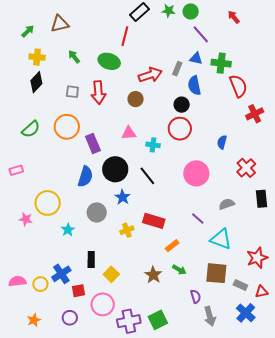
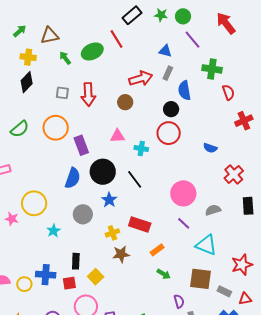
red arrow: (234, 17) -> (226, 23), size x1.6
brown triangle: (60, 24) -> (50, 36), moved
red line: (125, 36) -> (117, 39), turned -48
blue triangle: (196, 58) -> (165, 51), moved
green ellipse: (109, 61) -> (92, 51), moved, turned -45
red semicircle: (238, 86) -> (228, 92), size x0.7
blue semicircle: (222, 142) -> (210, 148), turned -88
pink circle: (196, 173) -> (183, 193), moved
blue cross: (61, 274) -> (46, 275), turned 36
brown star: (153, 275) -> (121, 254), moved, turned 30
red square: (79, 291) -> (69, 283), moved

